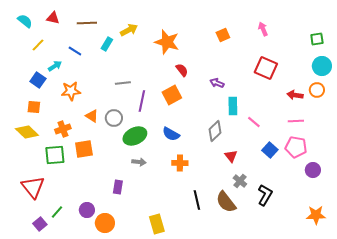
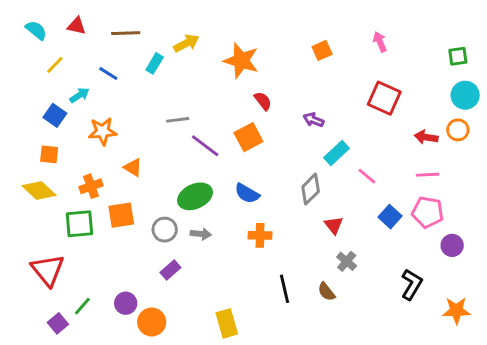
purple line: (142, 101) -> (205, 146), turned -65
cyan rectangle: (233, 106) -> (337, 153), turned 48
gray circle: (114, 118) -> (165, 230), moved
purple rectangle: (118, 187) -> (170, 270), turned 40
black L-shape: (265, 195) -> (412, 284), moved
brown semicircle: (226, 202) -> (326, 292), size x0.6

